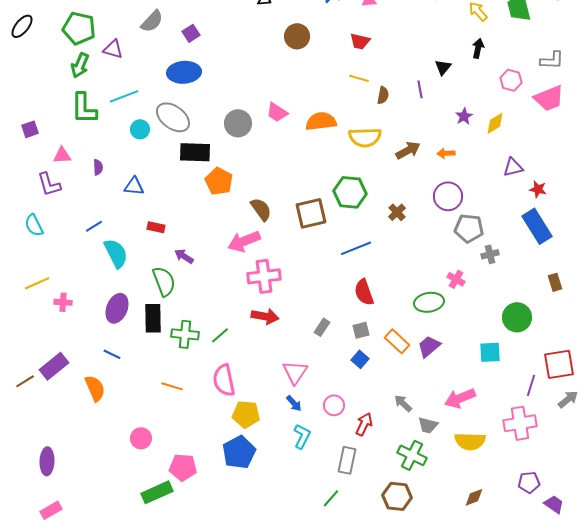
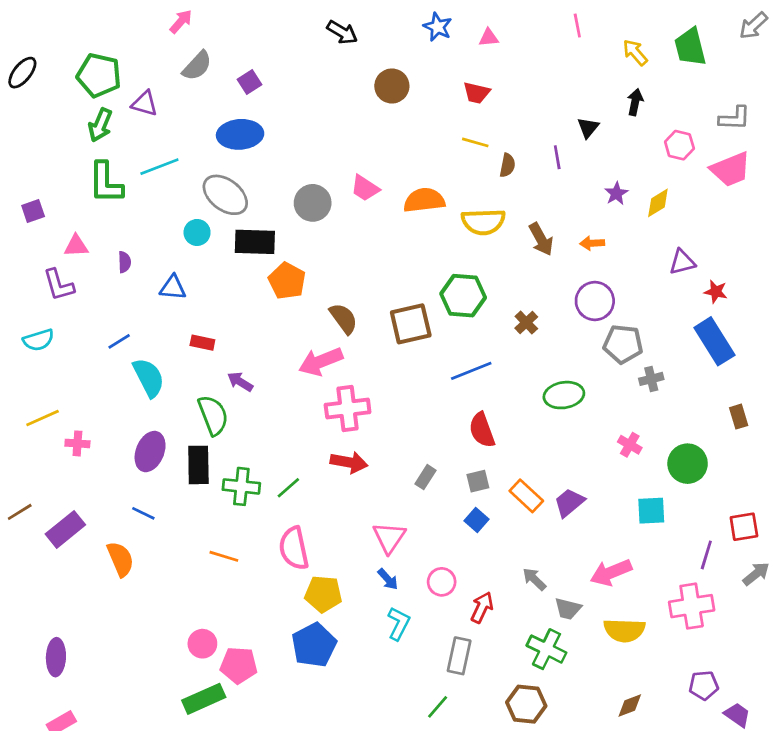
cyan circle: (140, 129) -> (197, 232), moved
brown arrow: (408, 150) -> (541, 239), turned 90
cyan semicircle: (34, 225) -> (38, 340), turned -80
pink cross: (456, 279) -> (630, 445), moved
green ellipse: (429, 302) -> (564, 395), moved
red square: (559, 364) -> (744, 527), size x0.7
brown line: (25, 381) -> (20, 512), moved
pink circle: (141, 438) -> (202, 644), moved

